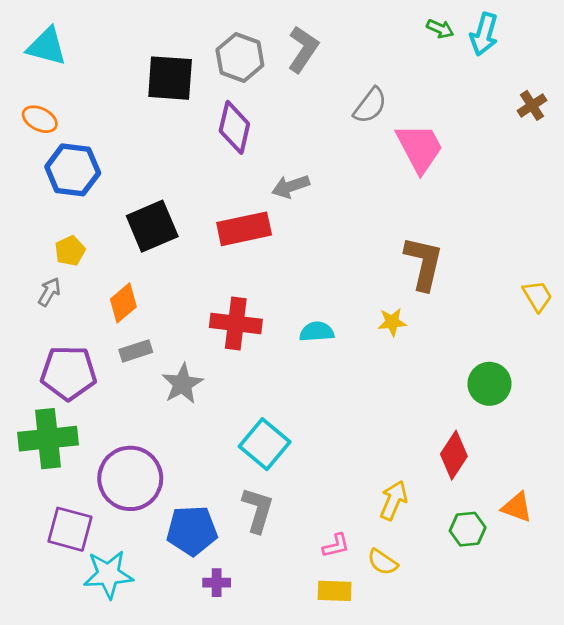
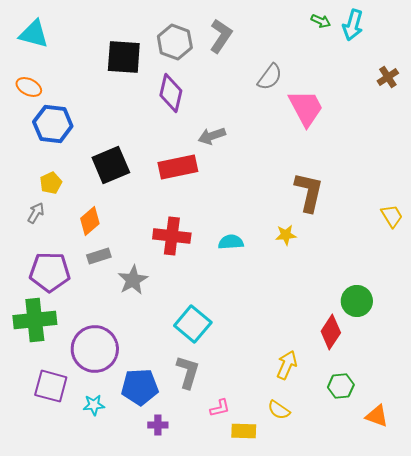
green circle: (489, 384) -> (357, 301), moved
orange triangle: (517, 507) -> (377, 416), moved
pink L-shape: (336, 546) -> (220, 408), moved
cyan star: (108, 574) -> (94, 405), moved, size x0.6

